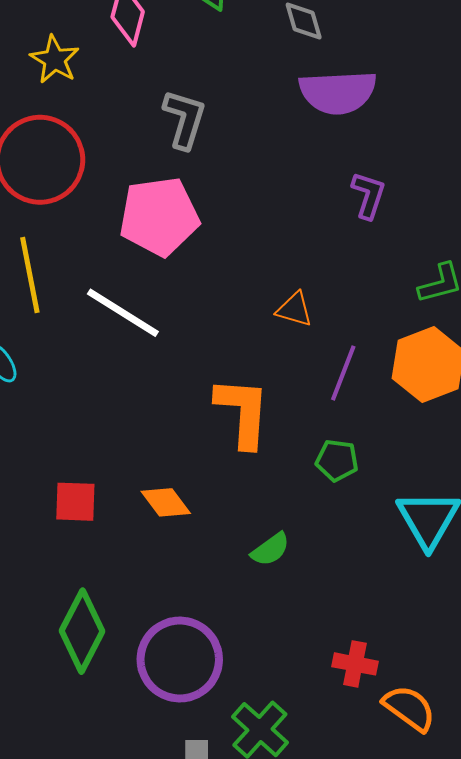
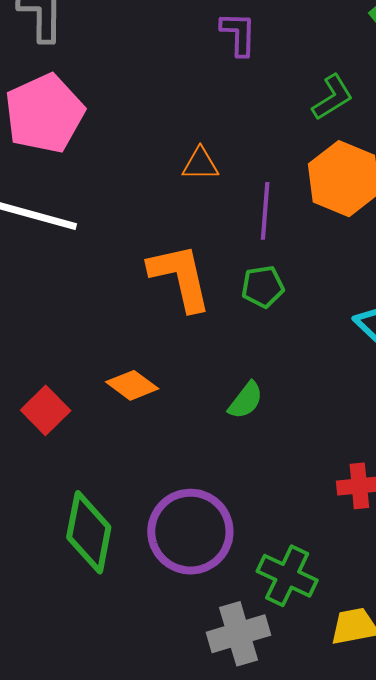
green pentagon: (337, 460) -> (263, 287), moved
red square: (75, 502) -> (46, 410), turned -30

